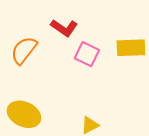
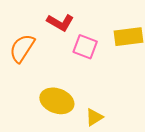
yellow ellipse: (24, 114) -> (57, 101), moved

